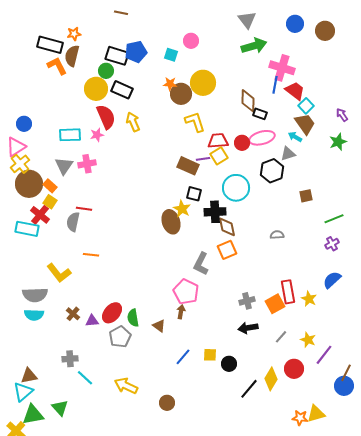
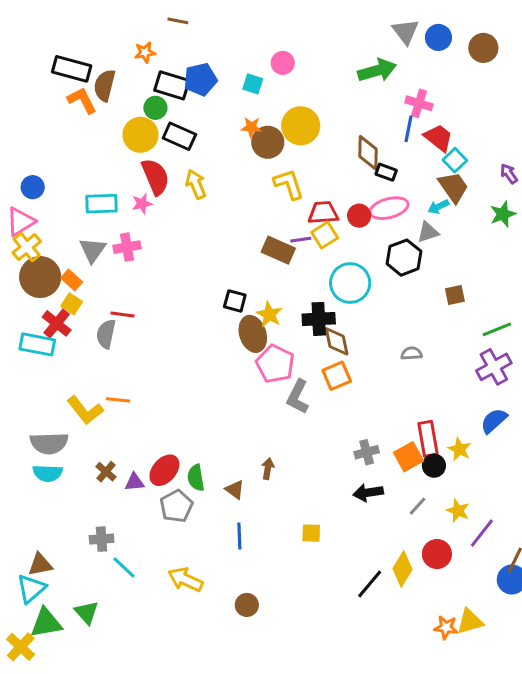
gray triangle: (247, 20) -> (406, 31), moved
orange star: (74, 34) -> (145, 52), moved
pink cross: (282, 68) -> (419, 103), size x0.7
cyan arrow: (295, 137) -> (438, 207), turned -56
black square: (194, 194) -> (235, 301), moved
purple cross: (332, 244) -> (494, 367), size x1.6
orange line: (91, 255) -> (118, 400), moved
pink pentagon: (186, 292) -> (275, 364), moved
blue line: (183, 357) -> (239, 536), moved, turned -42
black circle: (229, 364) -> (434, 466), moved

